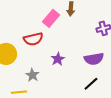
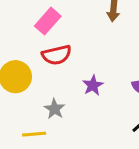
pink rectangle: (51, 18) -> (48, 21), moved

